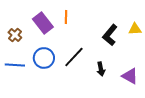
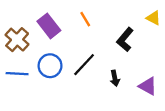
orange line: (66, 17) -> (85, 19), moved, turned -32
yellow triangle: (135, 29) -> (153, 18), moved, turned 32
brown cross: (15, 35) -> (17, 40), size x1.5

